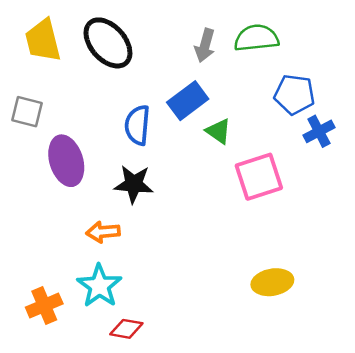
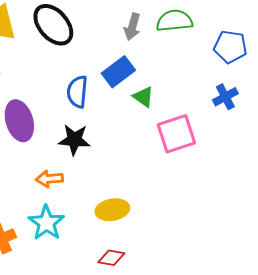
blue pentagon: (294, 94) -> (230, 47), moved
yellow ellipse: (272, 282) -> (112, 210), moved
red diamond: (126, 329) -> (111, 258), moved

